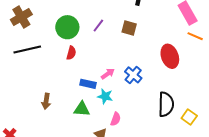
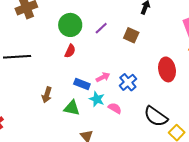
black line: (27, 49) -> (17, 57), moved
brown arrow: (46, 101) -> (47, 95), moved
black semicircle: (166, 104) -> (156, 116), turned 115
pink semicircle: (116, 119) -> (115, 108), moved, turned -88

